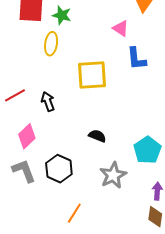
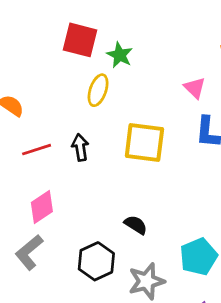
black arrow: (48, 101) -> (80, 147), moved
black hexagon: (59, 169) -> (96, 261), moved
gray L-shape: (24, 171) -> (29, 252), turned -120

